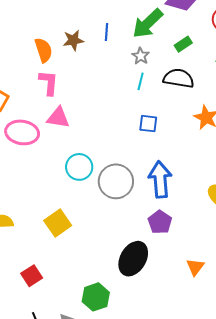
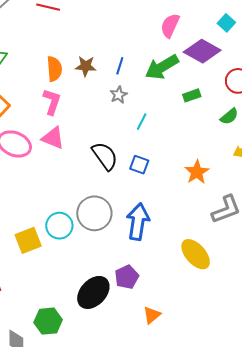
gray star: (141, 56) -> (119, 95), moved
black semicircle: (179, 78) -> (105, 156), moved, turned 32
cyan circle: (79, 167) -> (59, 226), moved
purple pentagon: (160, 222) -> (127, 277), moved

